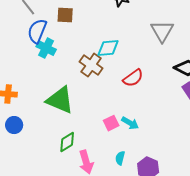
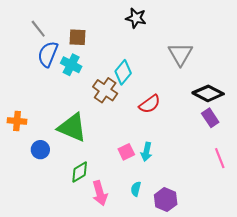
cyan cross: (46, 48) -> (71, 65), moved
cyan diamond: (108, 48) -> (123, 72), turned -45
cyan arrow: (130, 123) -> (146, 152), turned 72
blue circle: (14, 125) -> (40, 150), moved

